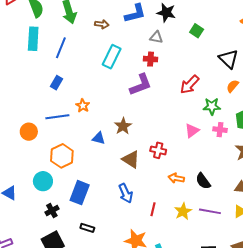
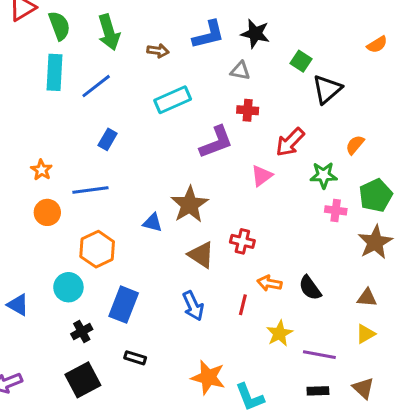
blue line: (61, 48) -> (96, 86), turned 30
cyan rectangle: (112, 57) -> (173, 100), turned 40
red cross: (151, 59) -> (248, 110), moved
black triangle: (229, 59) -> (327, 89), moved, turned 35
blue rectangle: (57, 83) -> (108, 139), moved
orange star: (83, 106) -> (41, 170), moved
brown star: (123, 126) -> (190, 205), size x1.4
pink triangle: (192, 131) -> (262, 176), moved
red line: (153, 209) -> (243, 305), moved
purple line: (210, 211) -> (319, 355), moved

